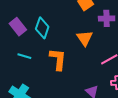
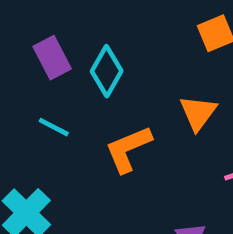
orange L-shape: (58, 59) -> (128, 149), turned -130

